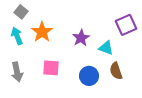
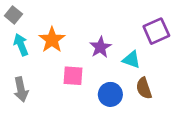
gray square: (21, 12) -> (13, 15), moved
pink square: (51, 68) -> (73, 76), moved

